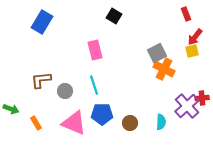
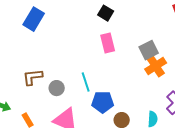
pink rectangle: (95, 50) -> (108, 43), moved
orange cross: (164, 69) -> (156, 66), turned 30
blue pentagon: (102, 114) -> (103, 102), moved

